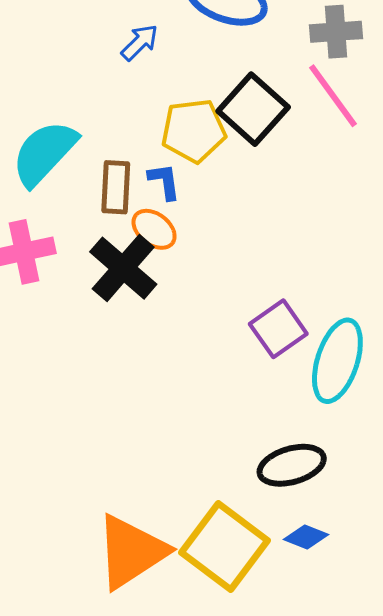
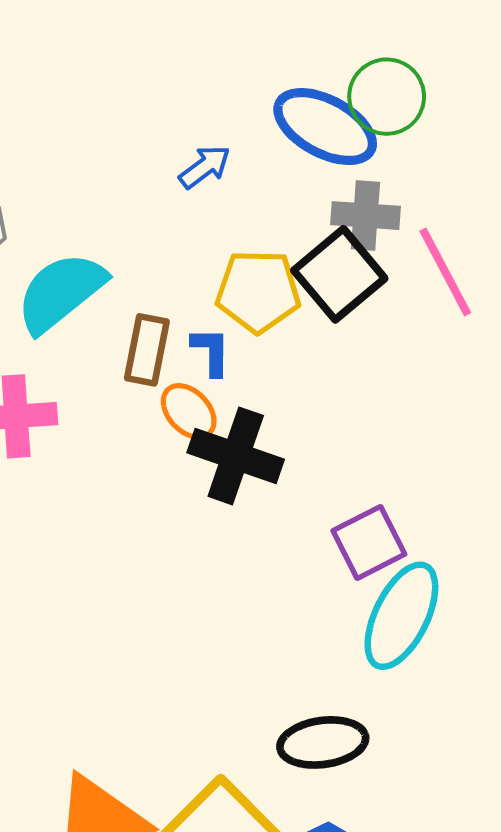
gray cross: (336, 32) -> (366, 216), moved
black cross: (123, 268) -> (236, 456), moved, turned -30
purple square: (278, 329) -> (369, 542), moved

